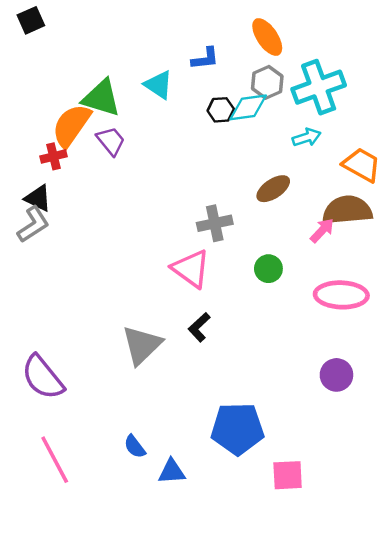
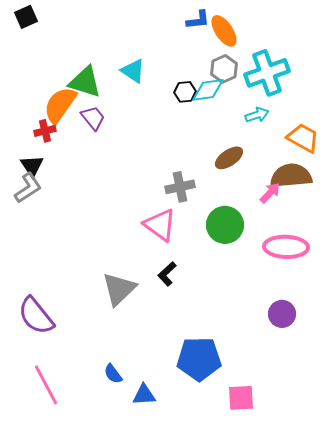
blue L-shape: (205, 59) -> (198, 20), moved
black triangle: (38, 198) -> (32, 166), turned 30
green circle: (268, 269) -> (225, 225), size x1.6

